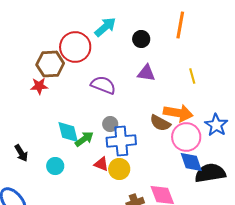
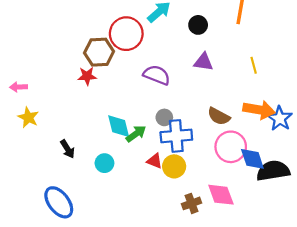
orange arrow: (178, 113) -> (259, 110), moved
pink circle: (186, 137) -> (231, 147), moved

